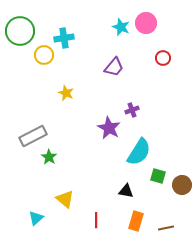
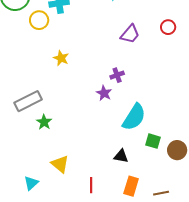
red circle: (163, 58) -> (168, 27), moved
purple trapezoid: (114, 67) -> (130, 34), moved
purple cross: (132, 110) -> (117, 75), moved
purple star: (109, 128) -> (104, 93), size x0.7

